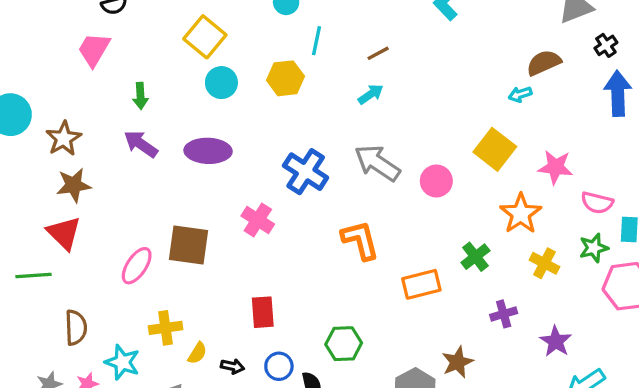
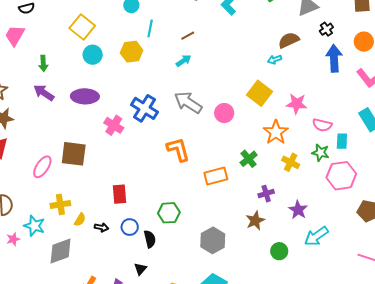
pink cross: (258, 220) -> (114, 125), moved
green star: (594, 248) -> (320, 153), turned 30
brown star: (457, 362) -> (255, 221), moved

